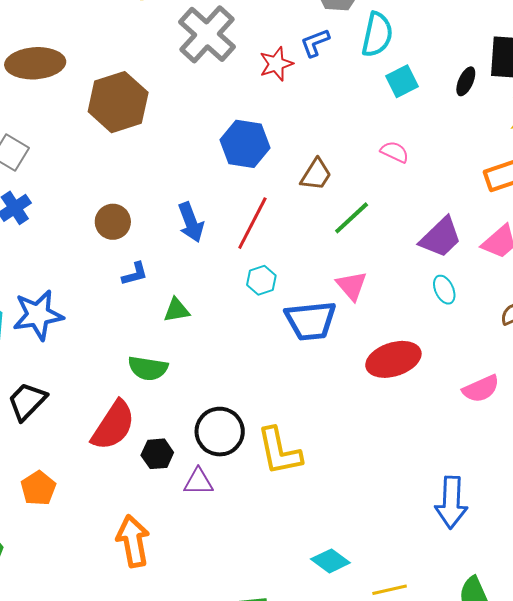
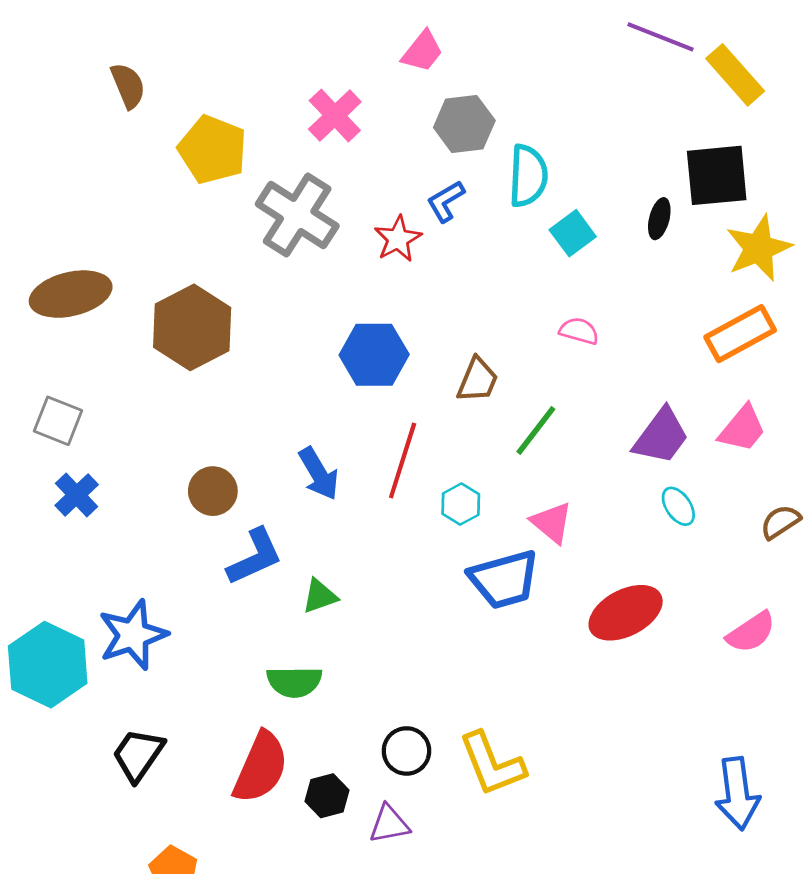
blue L-shape: (135, 274) -> (255, 557), size x1.6
cyan hexagon: (261, 280) -> (461, 504), moved
black circle: (220, 432) -> (406, 751), size x0.7

